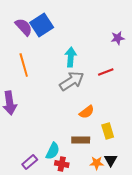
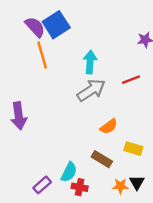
orange line: (24, 65) -> (42, 55), moved
yellow rectangle: (108, 131) -> (133, 149), turned -56
brown rectangle: (81, 140) -> (102, 159), turned 30

